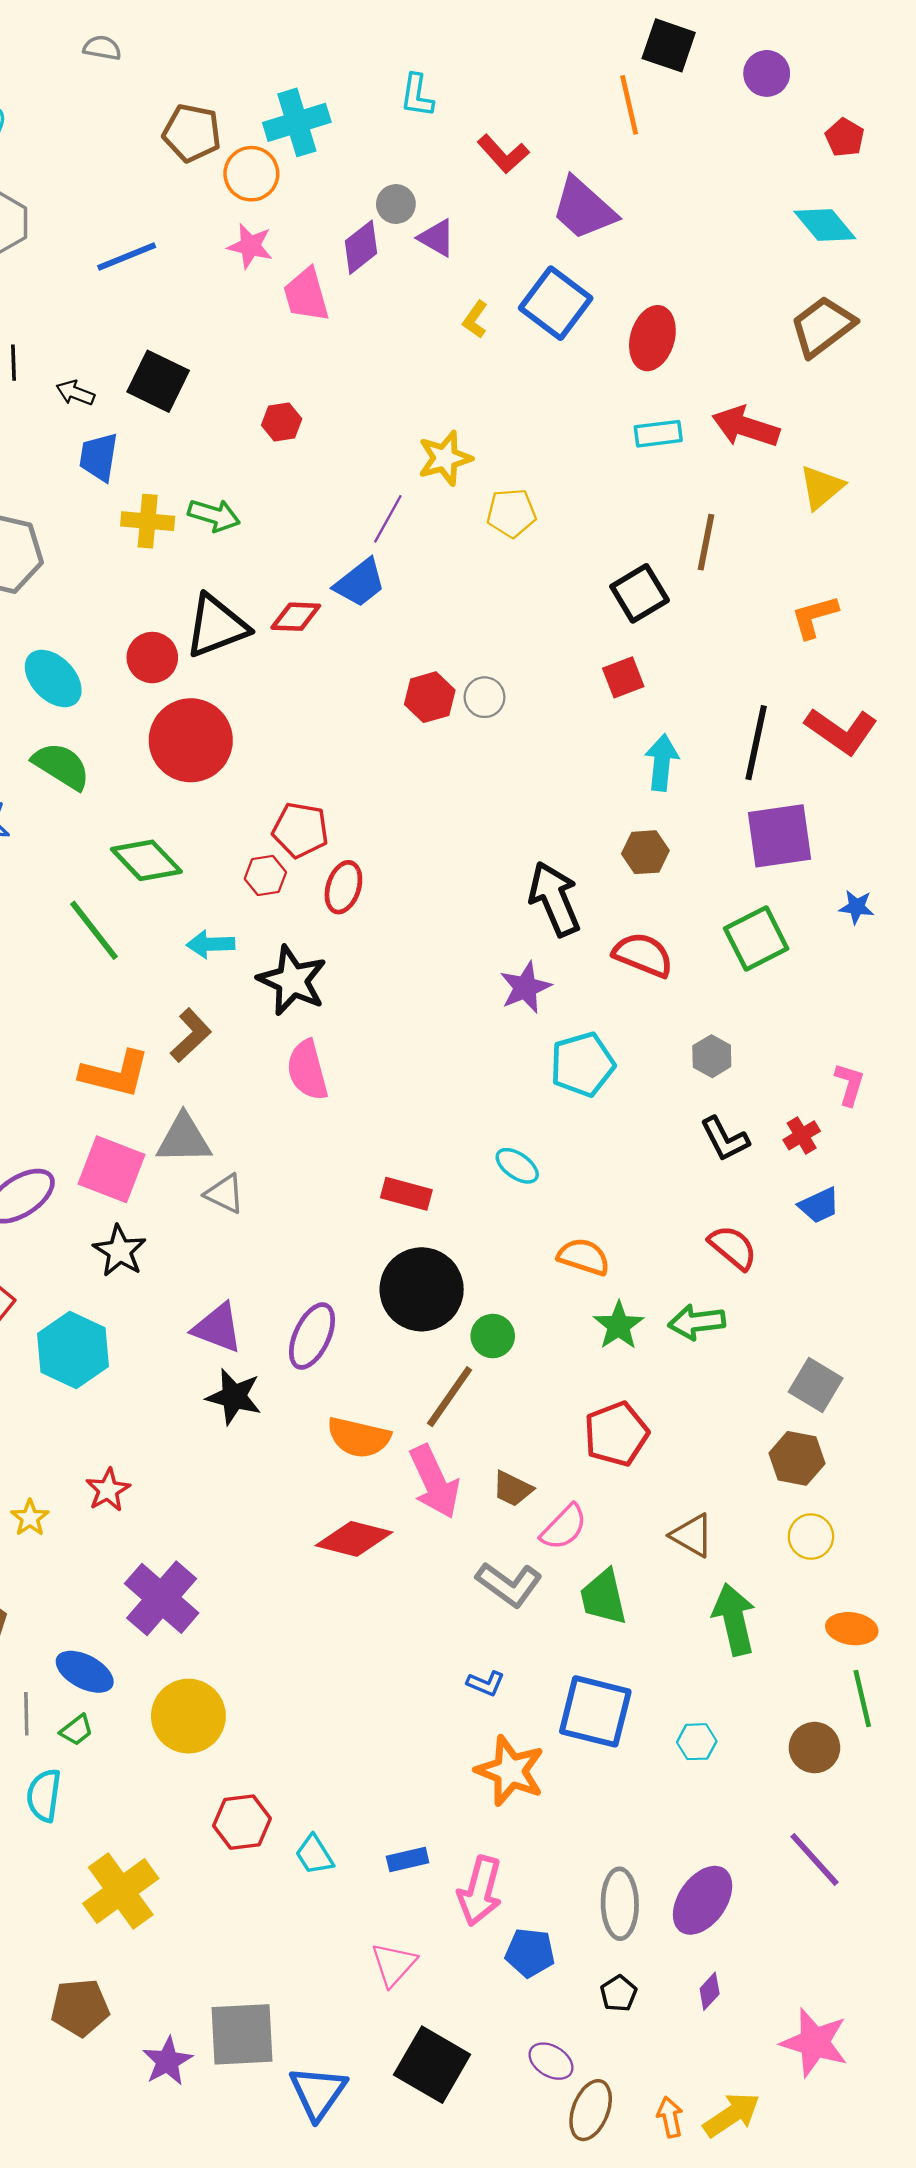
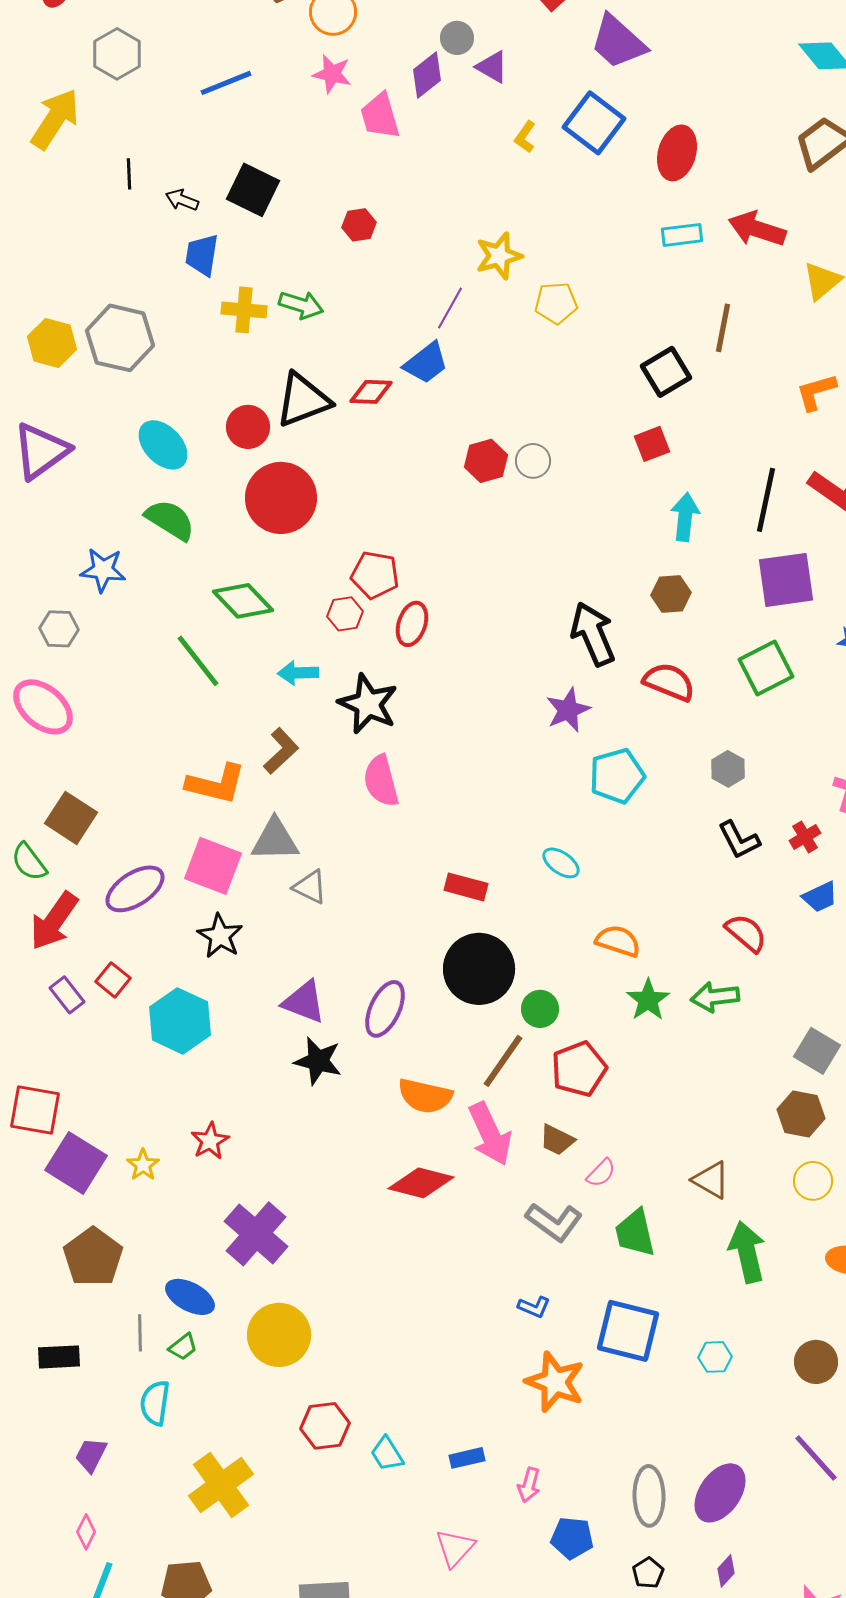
red pentagon: (616, 1434) -> (579, 1069), moved
pink semicircle: (564, 1527) -> (601, 1173), size x0.7
pink arrow: (480, 1891) -> (529, 1485), size x0.6

